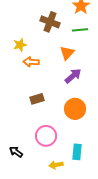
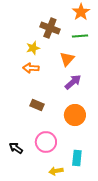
yellow star: (20, 45) -> (33, 48), moved
brown rectangle: (37, 99) -> (37, 105), turned 40
black arrow: (16, 152) -> (16, 148), moved

